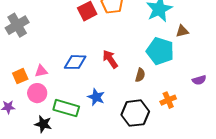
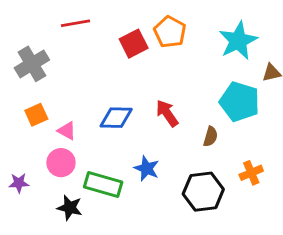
pink triangle: (41, 71) -> (67, 131), turned 40
orange square: (20, 76) -> (36, 115), moved

